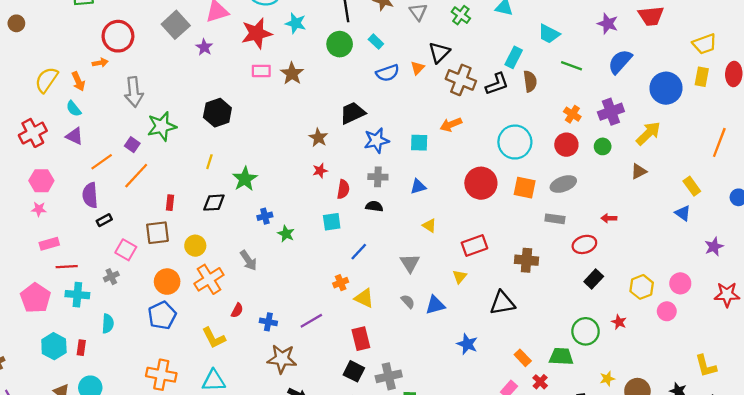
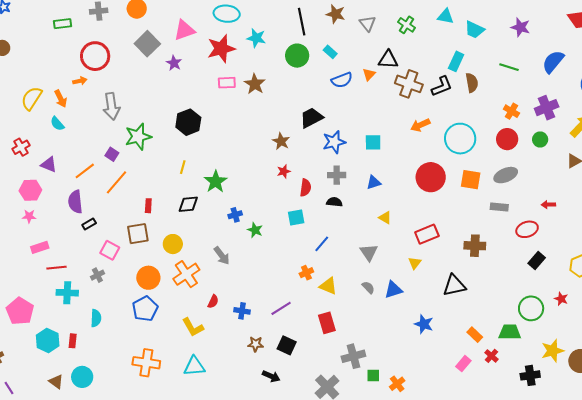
purple star: (608, 24) -> (520, 27), moved
cyan trapezoid: (549, 34) -> (474, 30), moved
black triangle: (439, 52) -> (388, 60), turned 50
orange arrow: (451, 124) -> (420, 125), moved
red cross: (33, 133) -> (21, 147), size x0.7
purple triangle: (74, 136) -> (49, 164), moved
pink pentagon: (35, 298) -> (20, 311), moved
brown star: (282, 359) -> (256, 344), size x0.6
black square: (354, 371) -> (287, 345), moved
yellow star: (607, 379) -> (553, 351), size x1.6

